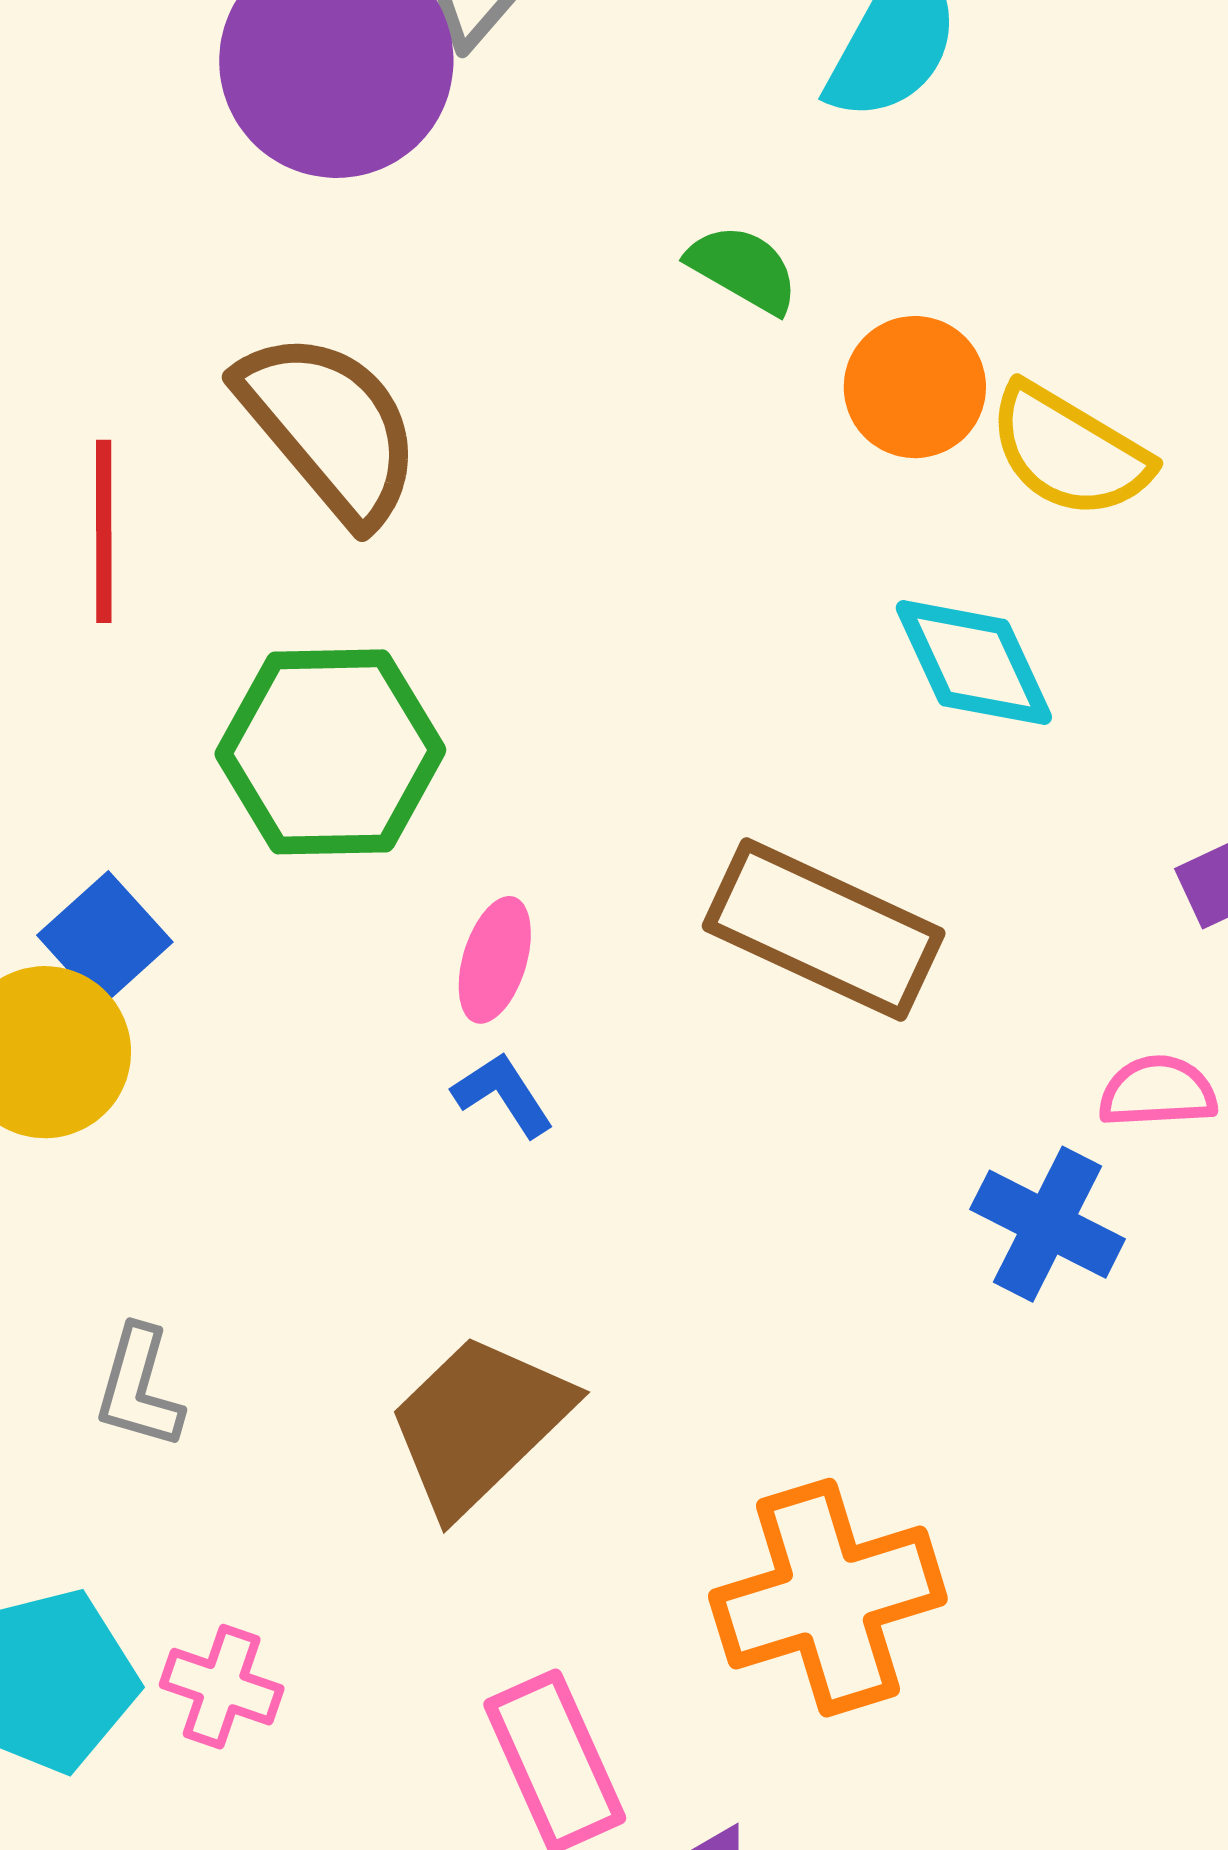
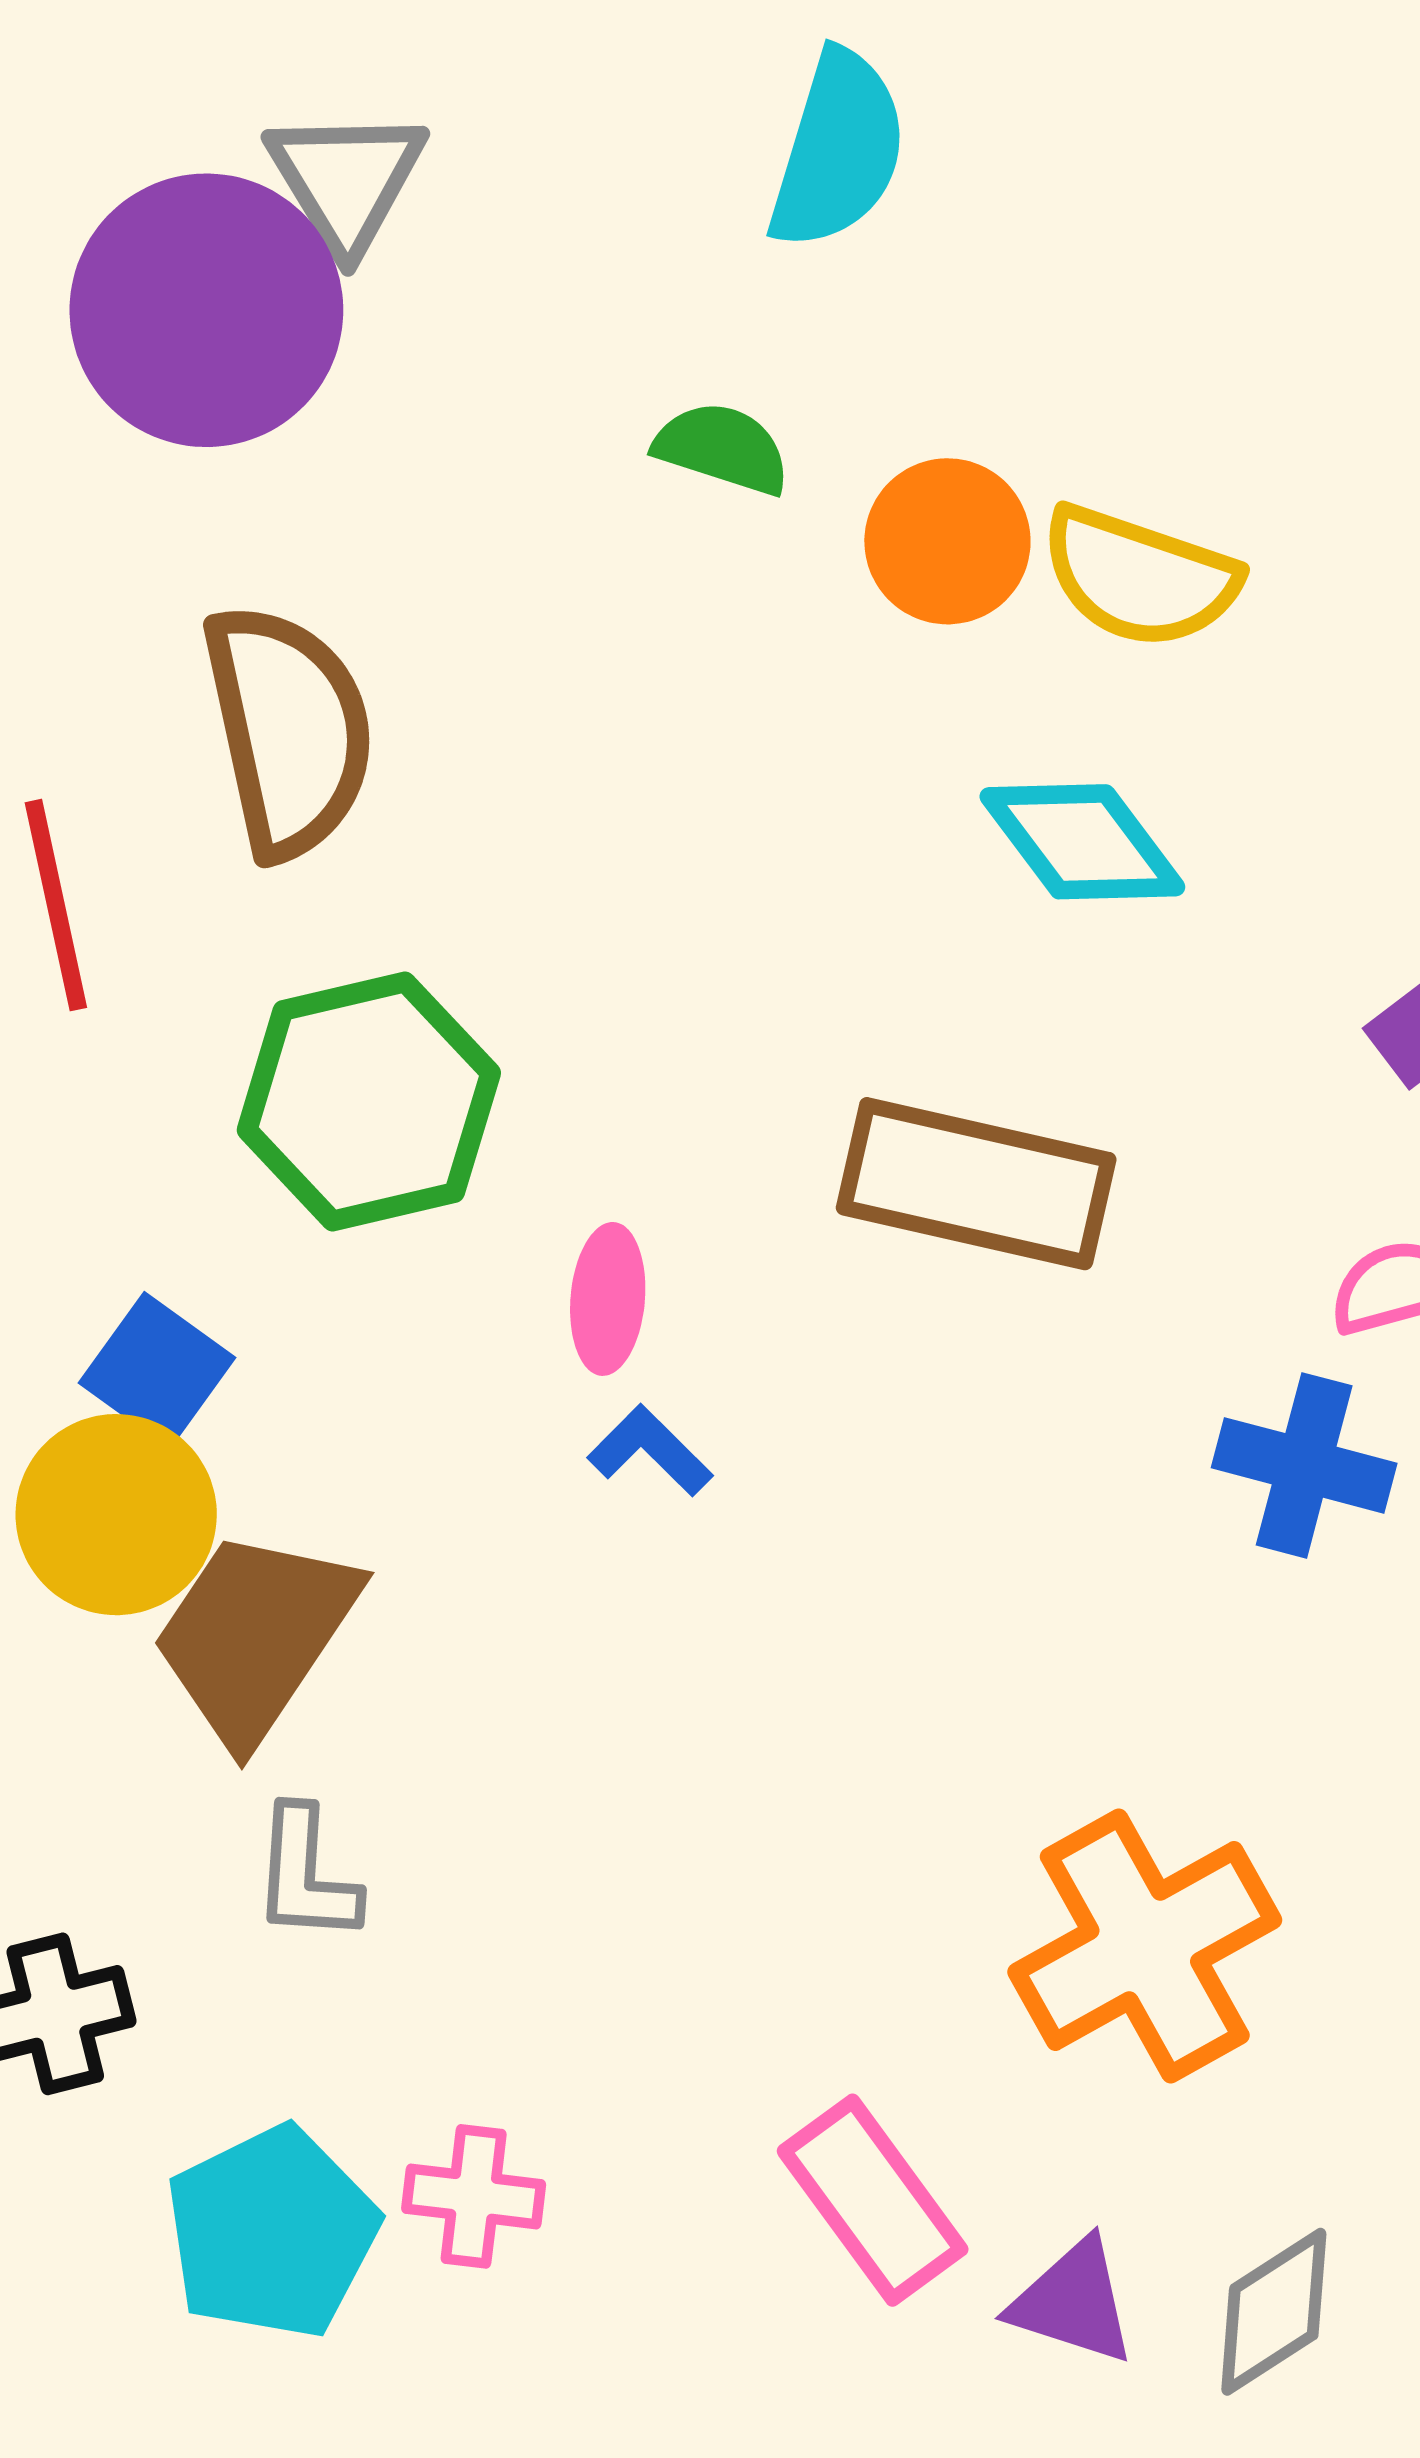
brown semicircle: (330, 427) -> (288, 731), turned 40
brown trapezoid: (479, 1424) -> (255, 1636), moved

